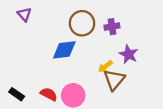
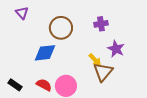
brown circle: (82, 23) -> (61, 28), moved
blue diamond: (64, 50) -> (45, 53), moved
yellow arrow: (105, 67) -> (95, 60), turned -96

